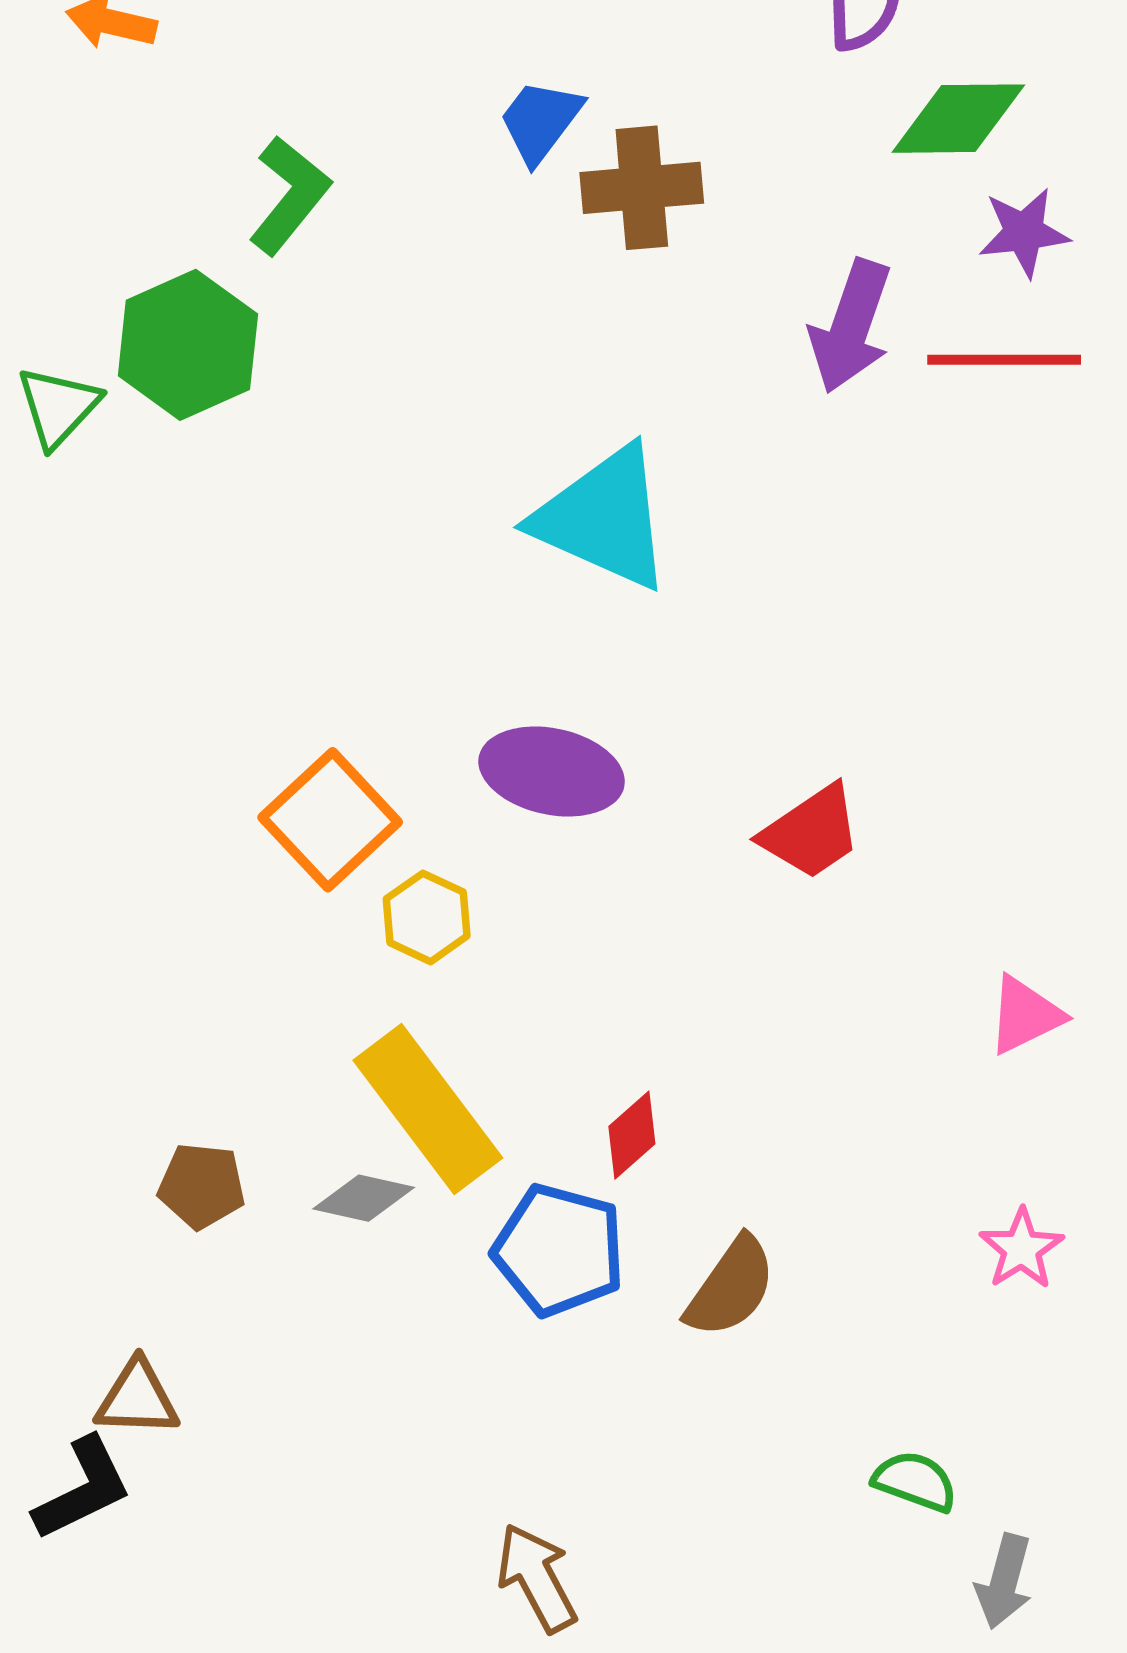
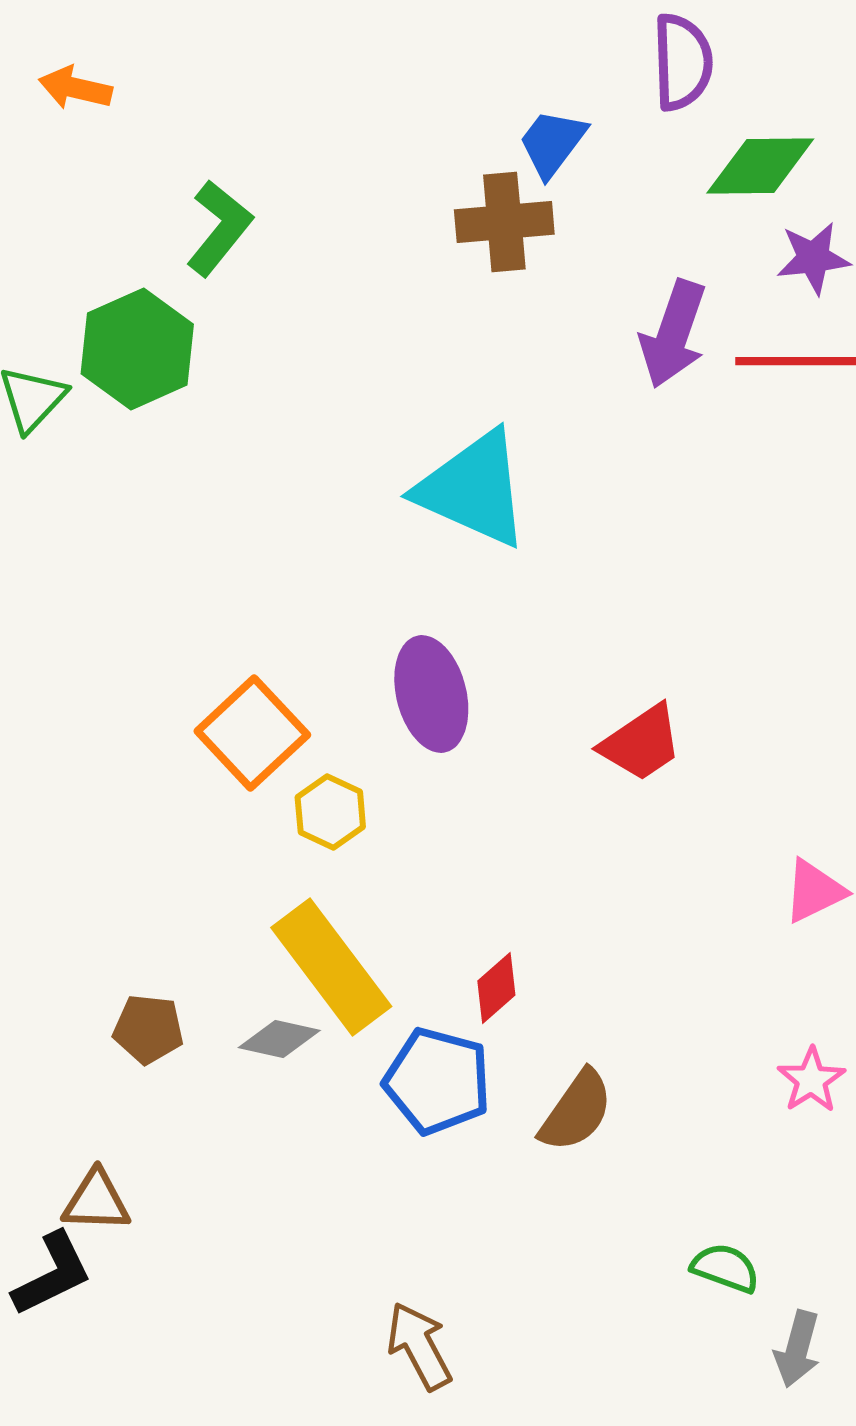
blue trapezoid: (540, 121) -> (552, 143), moved
purple ellipse: (552, 772) -> (431, 694), turned 64

